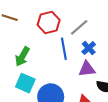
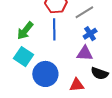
blue line: (64, 49) -> (54, 29), moved

